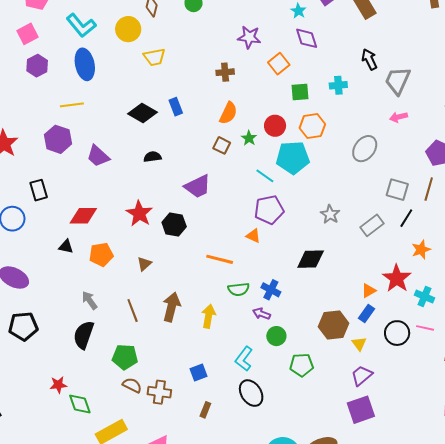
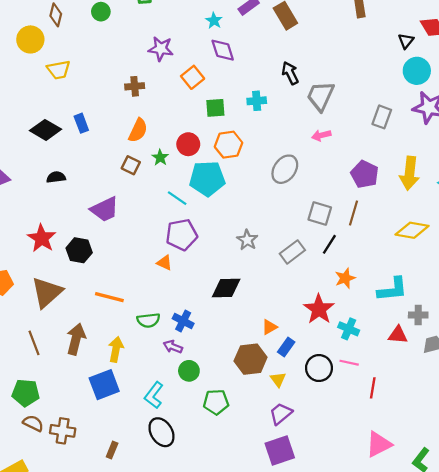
orange line: (220, 259) -> (109, 297), moved
brown triangle: (144, 264) -> (47, 292), size x2.0
orange triangle: (369, 291) -> (269, 327), moved
blue square: (199, 372) -> (104, 385), moved, size x1.6

